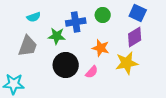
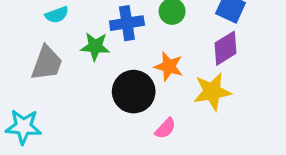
black circle: (66, 65) -> (134, 92), moved
pink semicircle: (92, 72) -> (165, 128), moved

